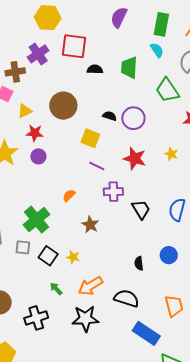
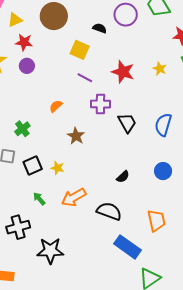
purple circle: (133, 118) -> (126, 15), moved
green cross: (37, 220) -> (22, 129), size x0.6
blue circle: (169, 255) -> (163, 171), moved
black square: (48, 256) -> (33, 166), turned 30
black semicircle: (139, 263) -> (123, 177), turned -128
black star: (85, 319) -> (50, 251), moved

